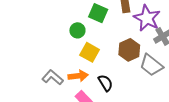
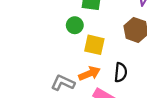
black semicircle: (105, 83) -> (121, 72), turned 54

